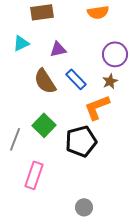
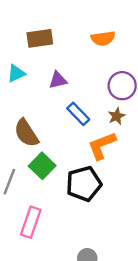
brown semicircle: (45, 81) -> (26, 133), moved

